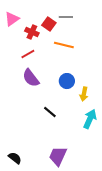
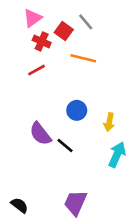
gray line: (66, 17) -> (86, 22), turned 48
pink triangle: (12, 19) -> (33, 18), moved
purple semicircle: (31, 78) -> (40, 134), moved
blue circle: (67, 81) -> (77, 110), moved

